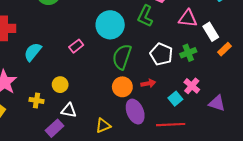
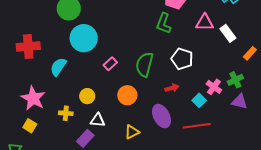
cyan circle: (110, 25) -> (84, 38), moved
pink rectangle: (76, 46) -> (110, 64), moved
orange rectangle: (224, 49) -> (250, 53), moved
green cross: (188, 53) -> (235, 80), moved
orange circle: (122, 87) -> (127, 95), moved

